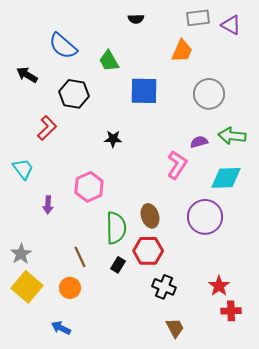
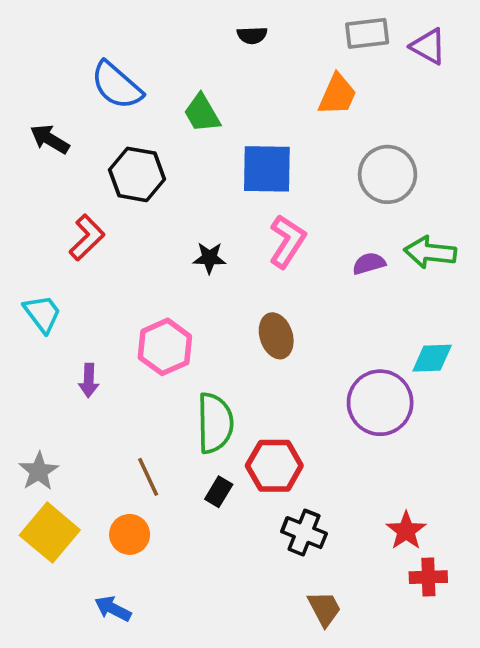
pink L-shape: (177, 165) -> (287, 241), moved
cyan diamond: (226, 178) -> (432, 358), moved, size x0.7
brown ellipse: (150, 216) -> (276, 336), moved

